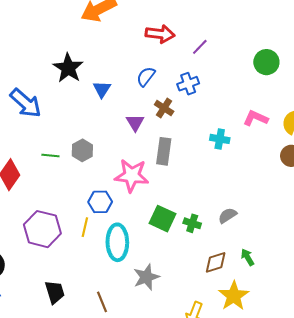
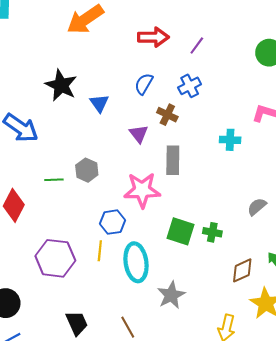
gray semicircle: (227, 215) -> (257, 207), moved

